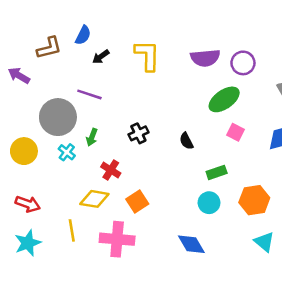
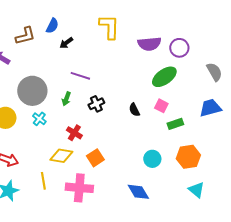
yellow L-shape: (147, 55) -> (109, 27), moved
purple line: (89, 94) -> (80, 76), moved
pink square: (235, 132) -> (161, 106), moved
green arrow: (92, 137) -> (66, 99), moved
green rectangle: (217, 172) -> (175, 124), moved

